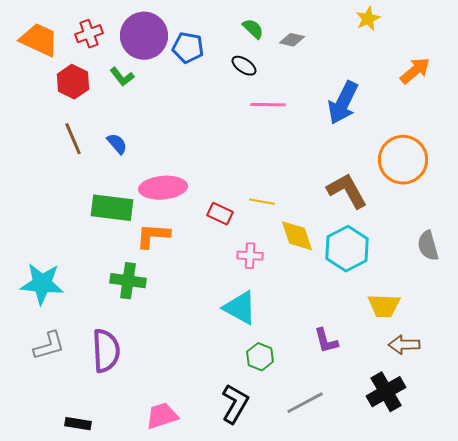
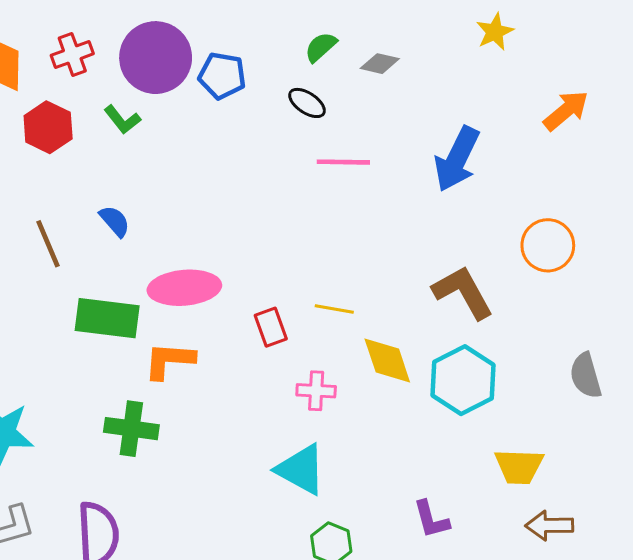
green semicircle: (253, 29) -> (321, 47), turned -85
brown line: (73, 139) -> (48, 244), moved
orange circle: (403, 160) -> (548, 245), size x0.7
red rectangle: (220, 214) -> (271, 327), turned 45

